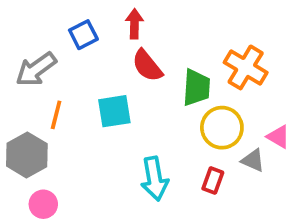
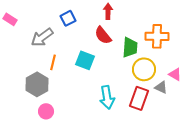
red arrow: (134, 24) -> (108, 11), moved
orange cross: (246, 67) -> (157, 36), turned -30
cyan square: (114, 111) -> (85, 60), turned 30
red rectangle: (213, 180) -> (139, 98), size x1.6

